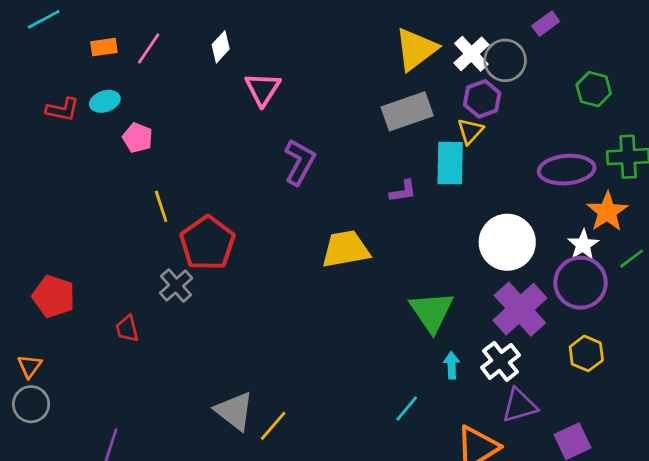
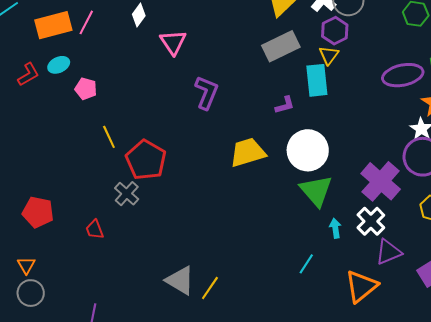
orange rectangle: (104, 47) -> (53, 25), size x1.8
red L-shape: (63, 109) -> (28, 74), turned -35
white circle: (507, 242) -> (308, 150), moved

